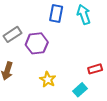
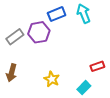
blue rectangle: (56, 13) -> (57, 14), turned 60
purple hexagon: (37, 43) -> (39, 32), moved

